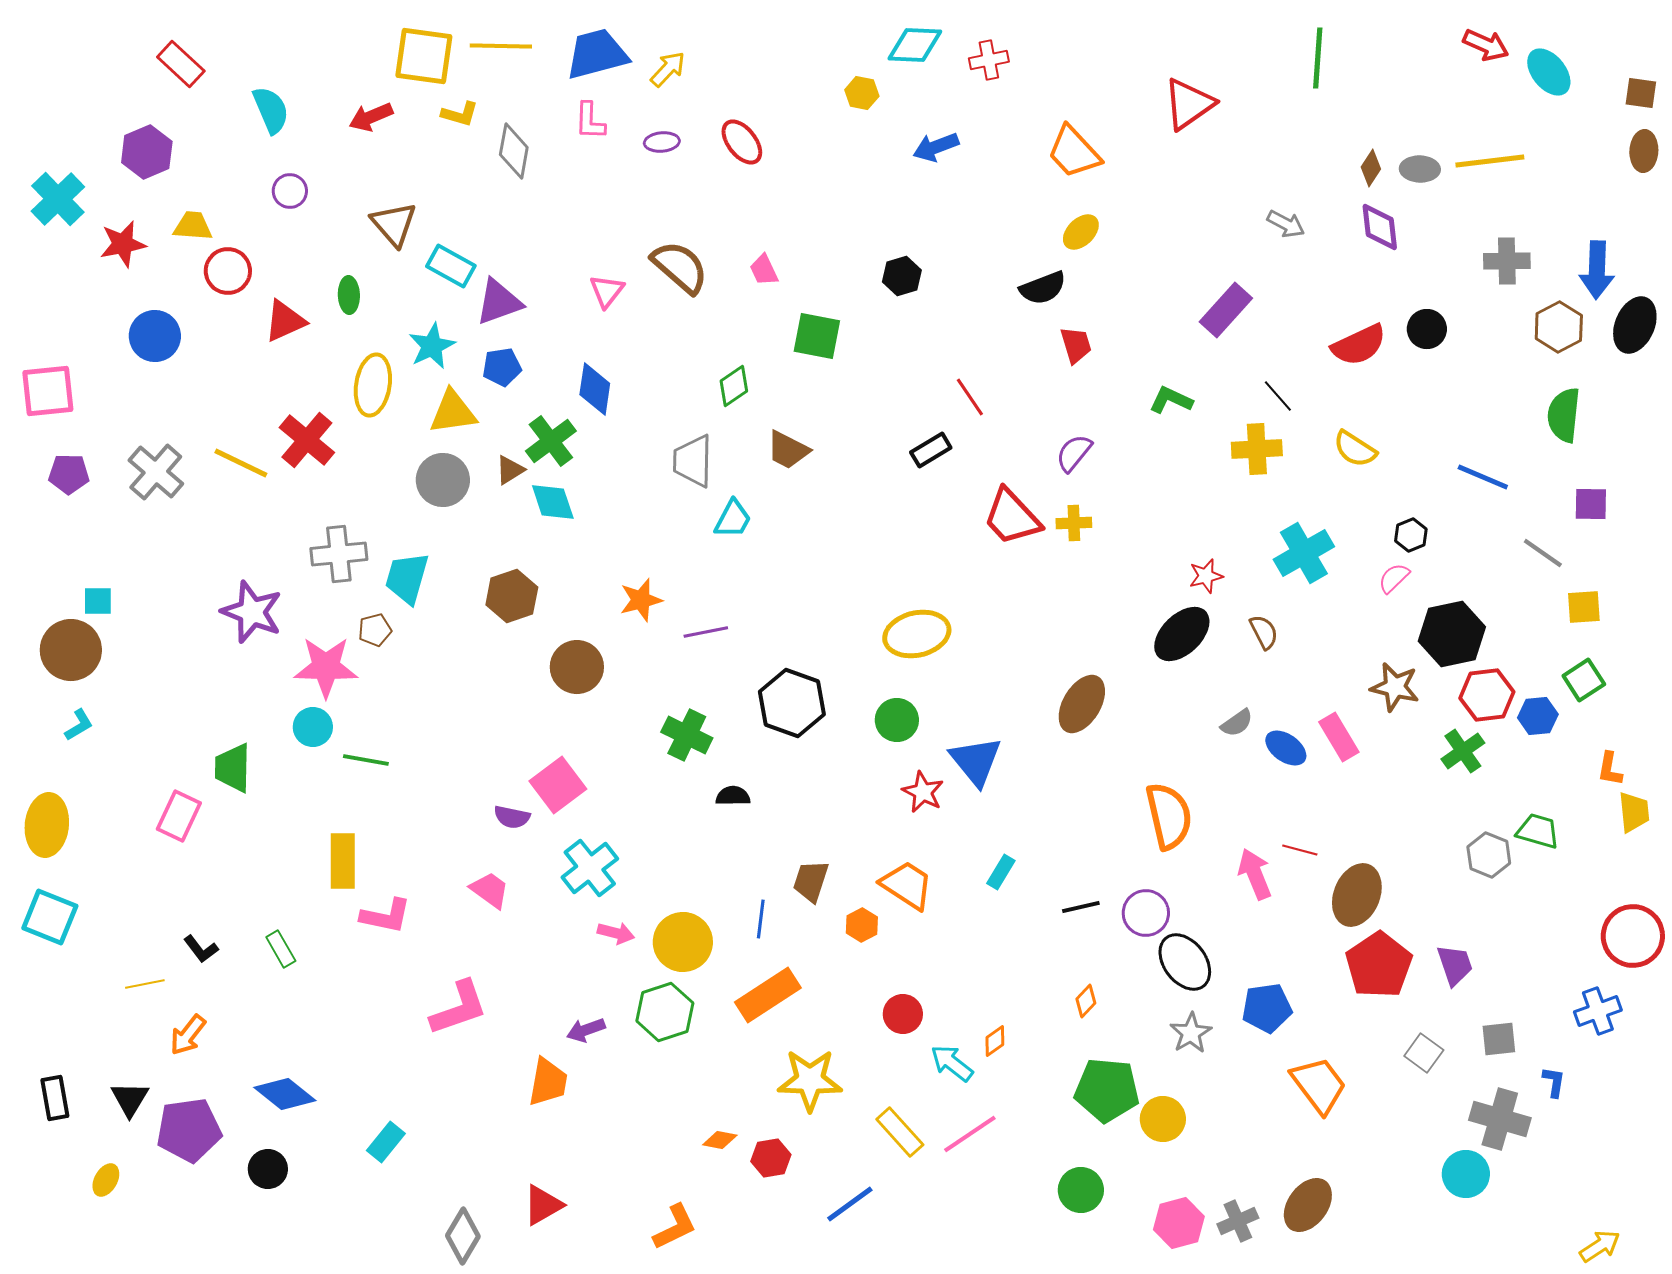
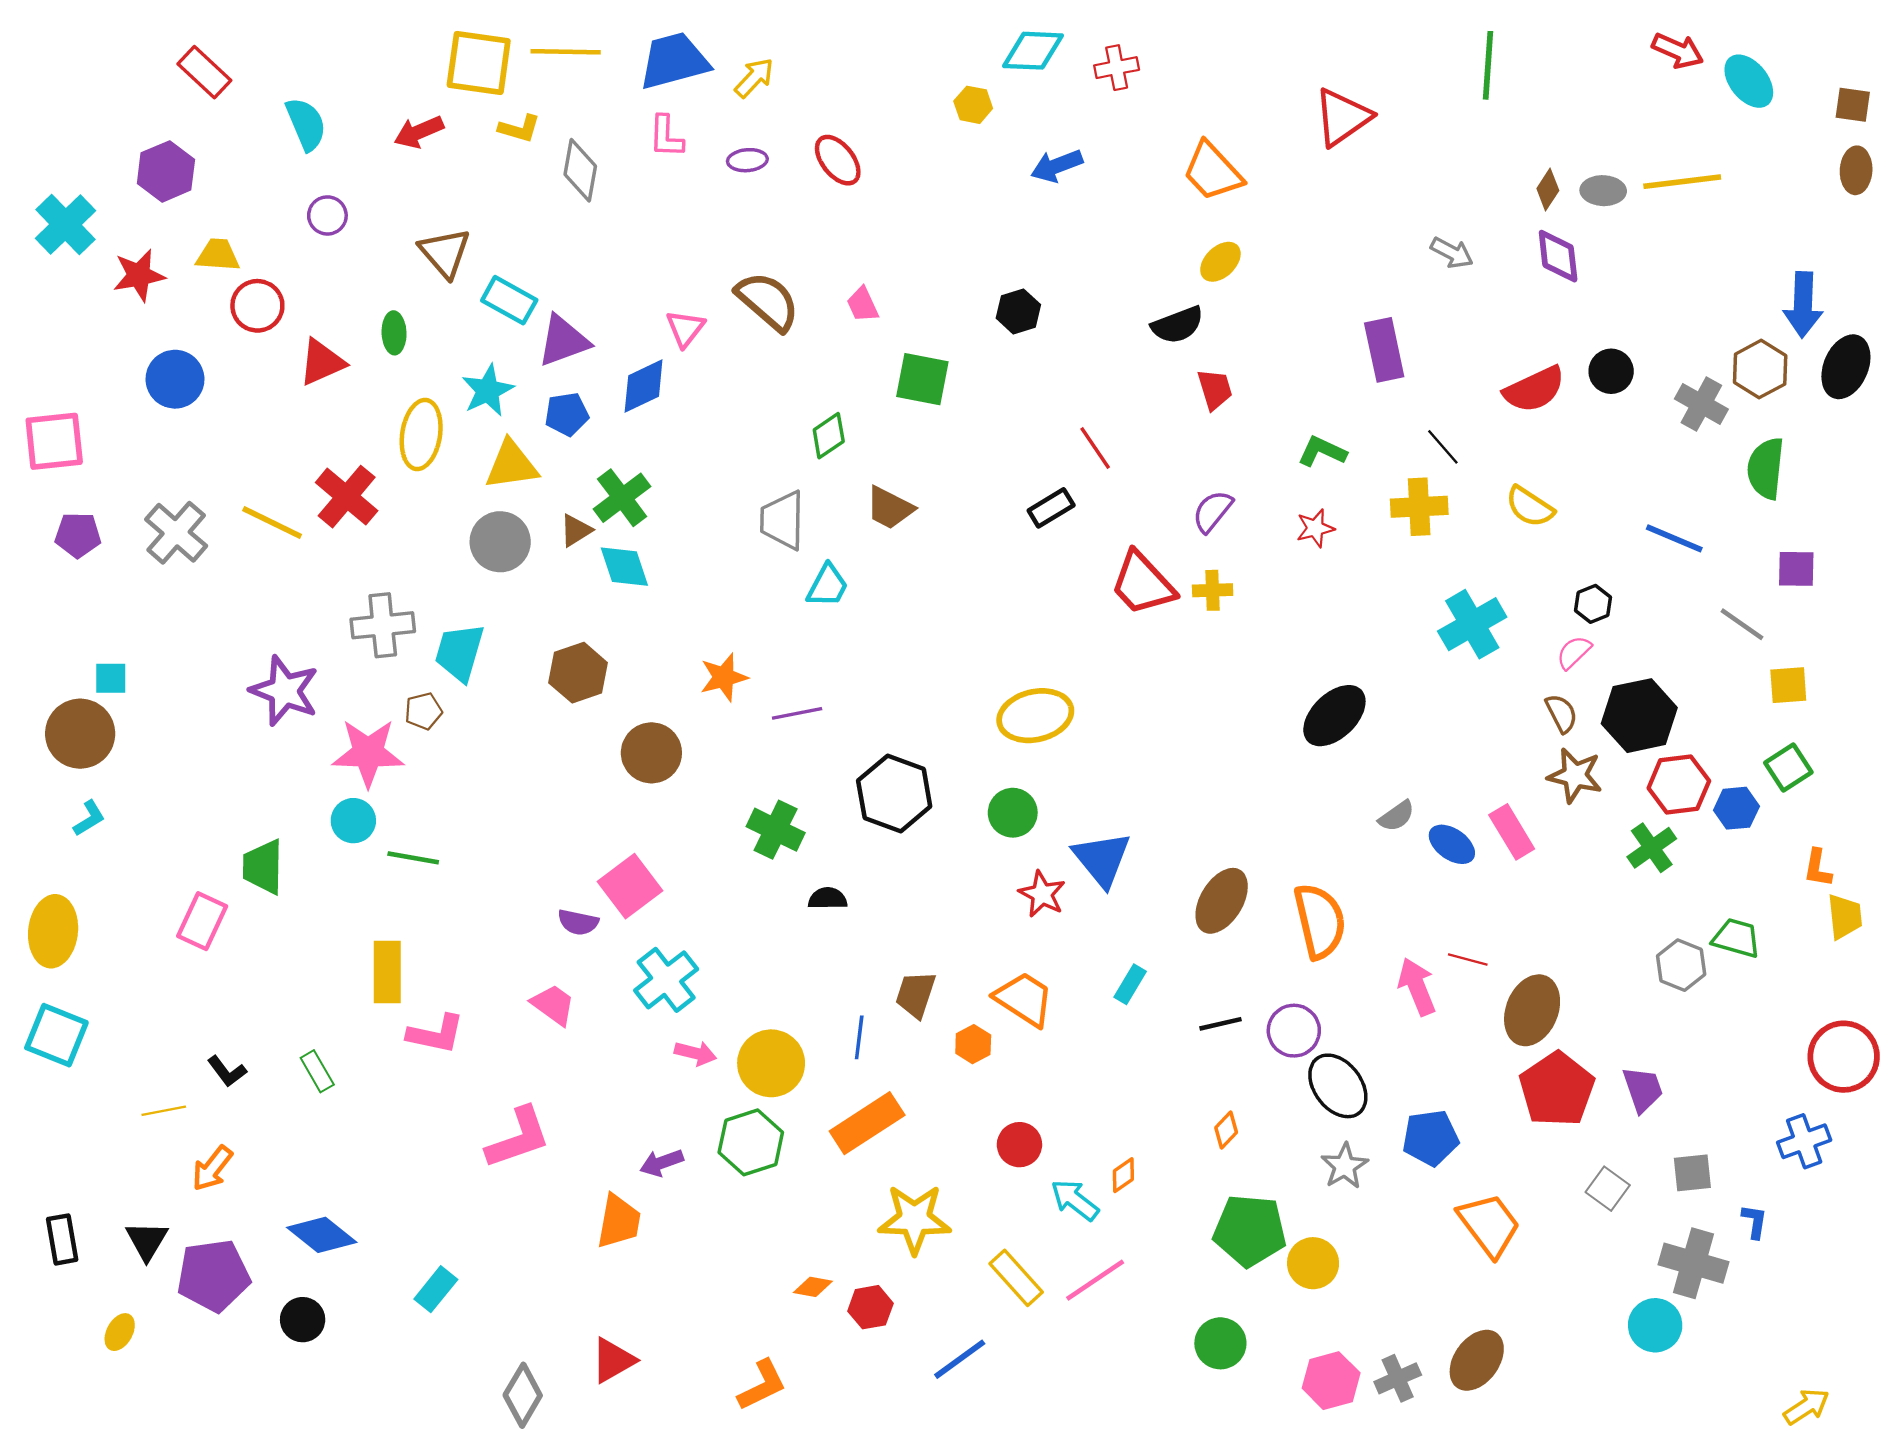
gray cross: (1507, 261) -> (1701, 404), moved, turned 30
purple rectangle: (1226, 310) -> (1384, 350), turned -54
blue diamond: (595, 389) -> (644, 386), moved, turned 56
red star: (1206, 576) -> (1315, 528), moved
brown semicircle: (1264, 632) -> (1561, 713), moved
brown ellipse: (1082, 704) -> (1222, 901), moved

